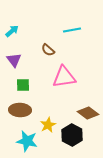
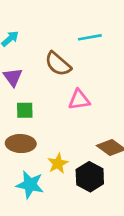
brown semicircle: (48, 50) -> (58, 64), size x1.5
pink triangle: (64, 77) -> (79, 100), size x0.7

